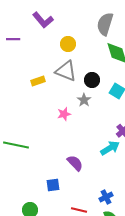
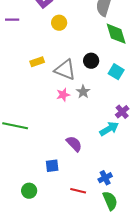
yellow circle: (68, 44) -> (59, 23), moved
gray triangle: (66, 71) -> (65, 70), moved
gray star: (84, 100) -> (83, 92), moved

